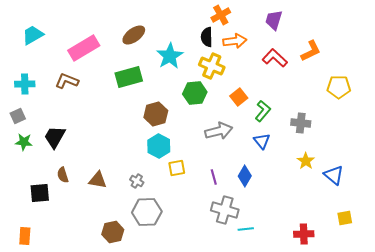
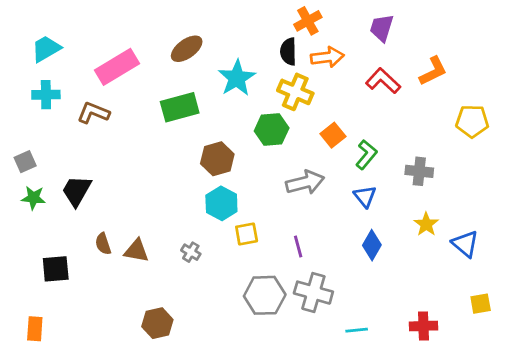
cyan cross: (25, 84) -> (46, 95), moved
brown semicircle: (63, 175) -> (103, 244), moved
blue diamond: (245, 176) -> (372, 245), moved
gray hexagon: (147, 212) -> (265, 295), moved
cyan line: (246, 229) -> (357, 330), moved

